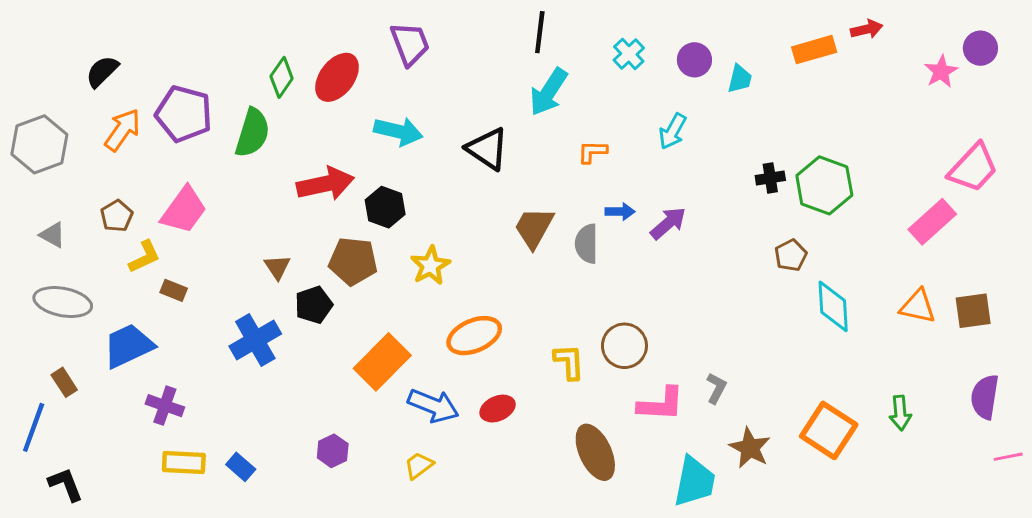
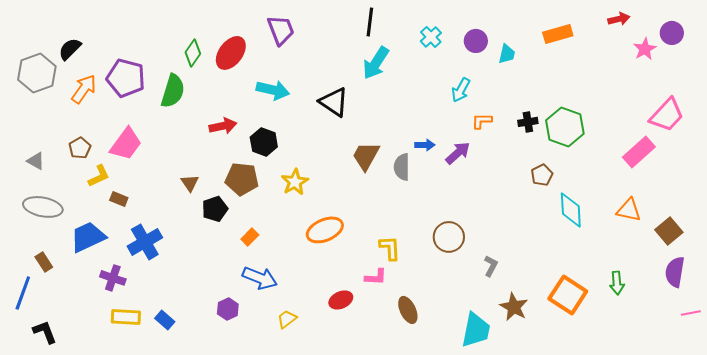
red arrow: (867, 29) -> (619, 19), moved
gray hexagon: (39, 144) -> (37, 73), moved
orange L-shape: (592, 152) -> (482, 121), moved
red arrow: (325, 184) -> (223, 126), size x0.7
brown square: (973, 311) -> (669, 231), moved, turned -32
blue cross: (255, 340) -> (145, 242), moved
brown circle: (624, 346) -> (449, 237), moved
orange rectangle: (382, 362) -> (250, 237), moved, size x0.5
pink L-shape: (661, 404) -> (376, 277), moved, size x0.7
blue arrow: (433, 406) -> (260, 278), moved
red ellipse: (498, 409) -> (341, 300), moved
brown ellipse: (595, 452) -> (408, 310), size x0.7

